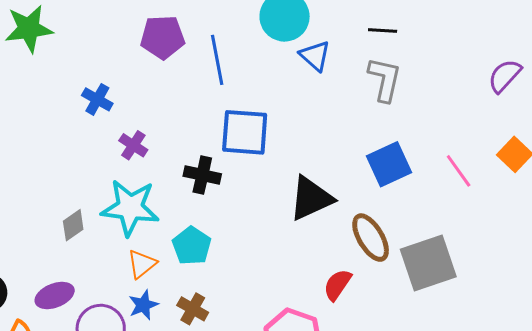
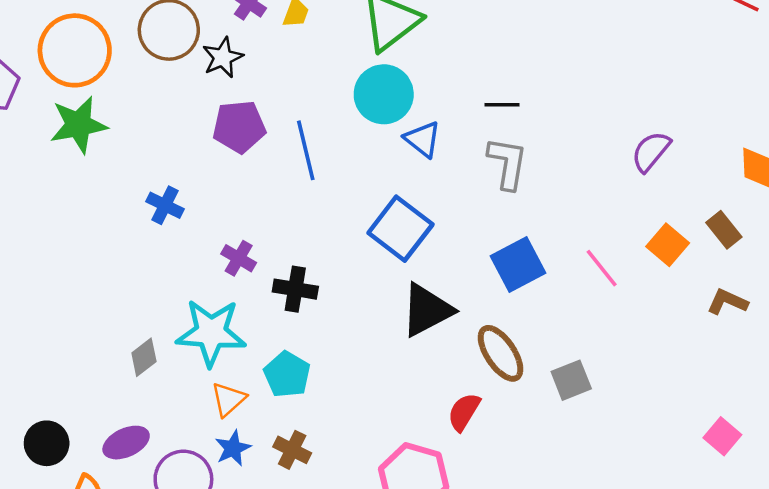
blue square: (245, 132) -> (400, 229), moved, turned 36
purple cross: (133, 145) -> (239, 258), moved
gray square: (428, 263) -> (571, 380), size x0.6

